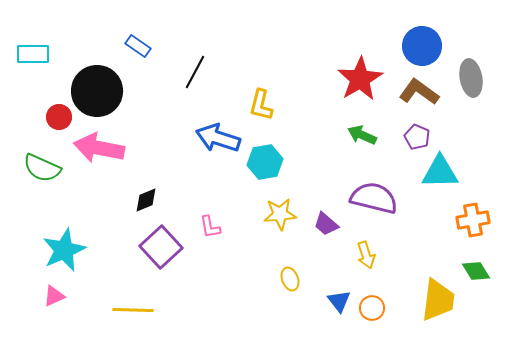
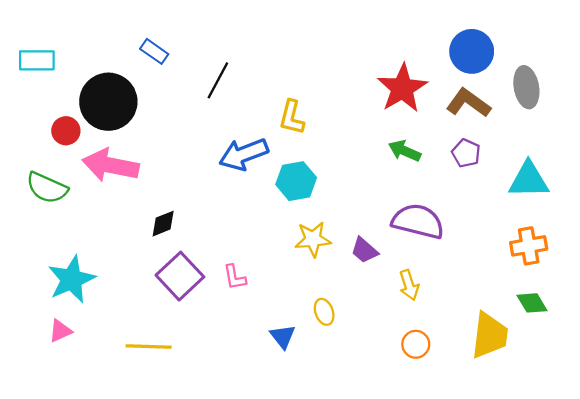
blue arrow: (218, 138) -> (244, 154), turned -39
cyan triangle: (440, 172) -> (529, 180), moved
pink L-shape: (210, 227) -> (235, 277), moved
blue triangle: (339, 301) -> (283, 336), moved

